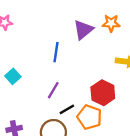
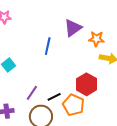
orange star: (111, 23) -> (96, 39), moved
purple line: (53, 90) -> (32, 93), moved

